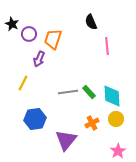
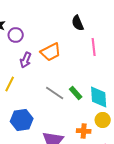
orange trapezoid: (53, 39) -> (51, 52), moved, turned -135
gray line: (68, 92) -> (55, 93), turned 42
orange cross: (92, 123) -> (84, 131), moved, turned 32

